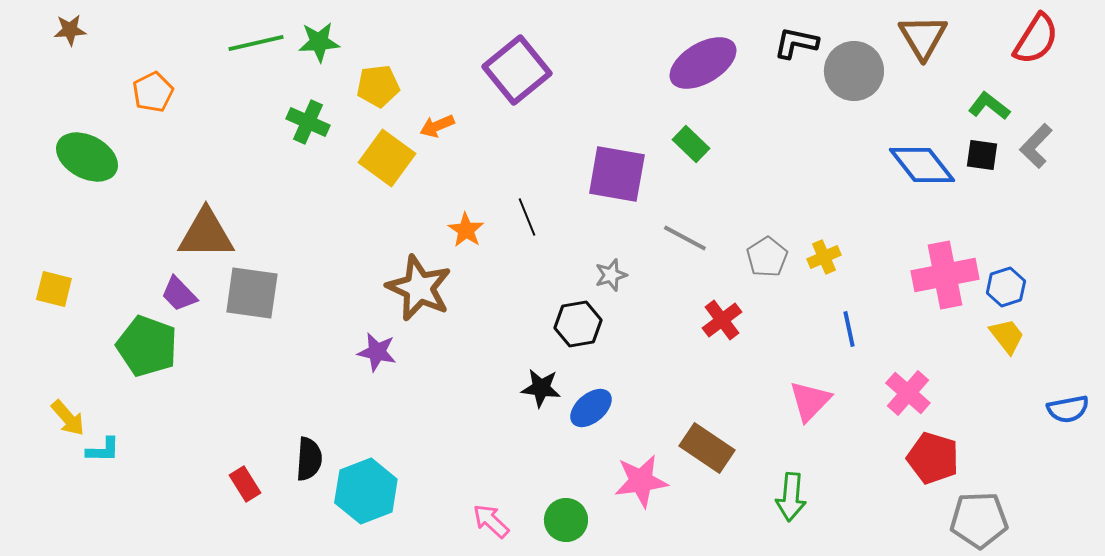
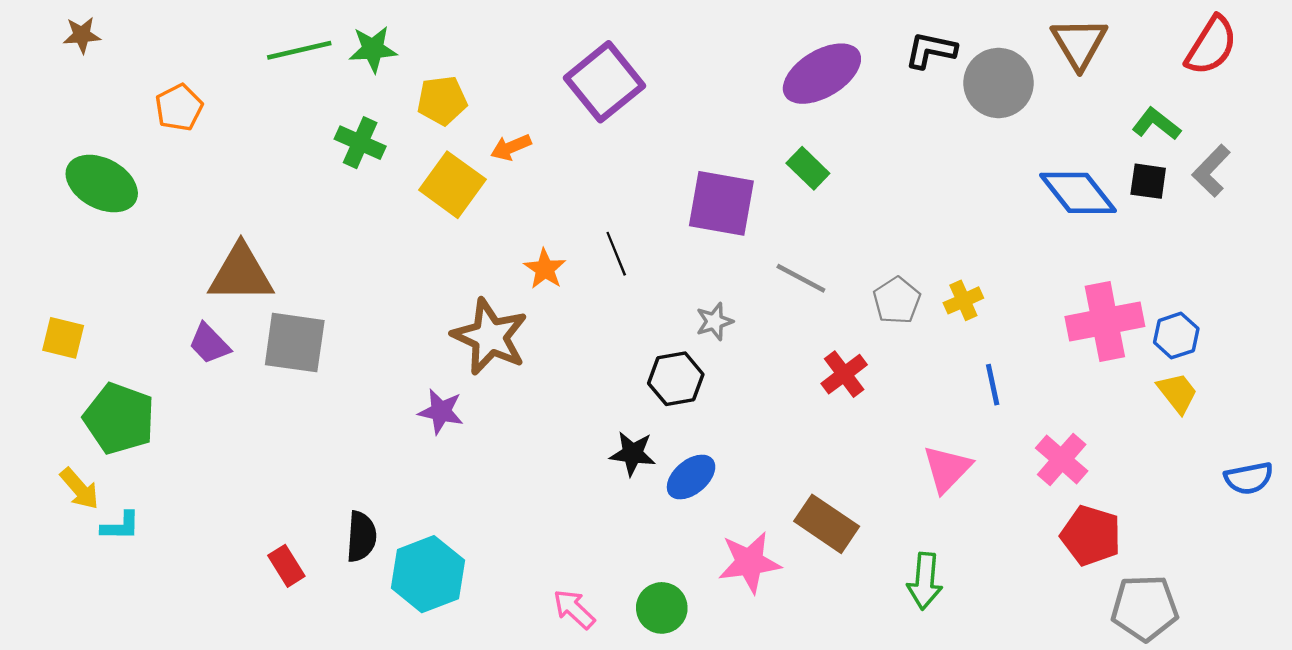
green pentagon: (147, 346) -> (119, 419), moved

